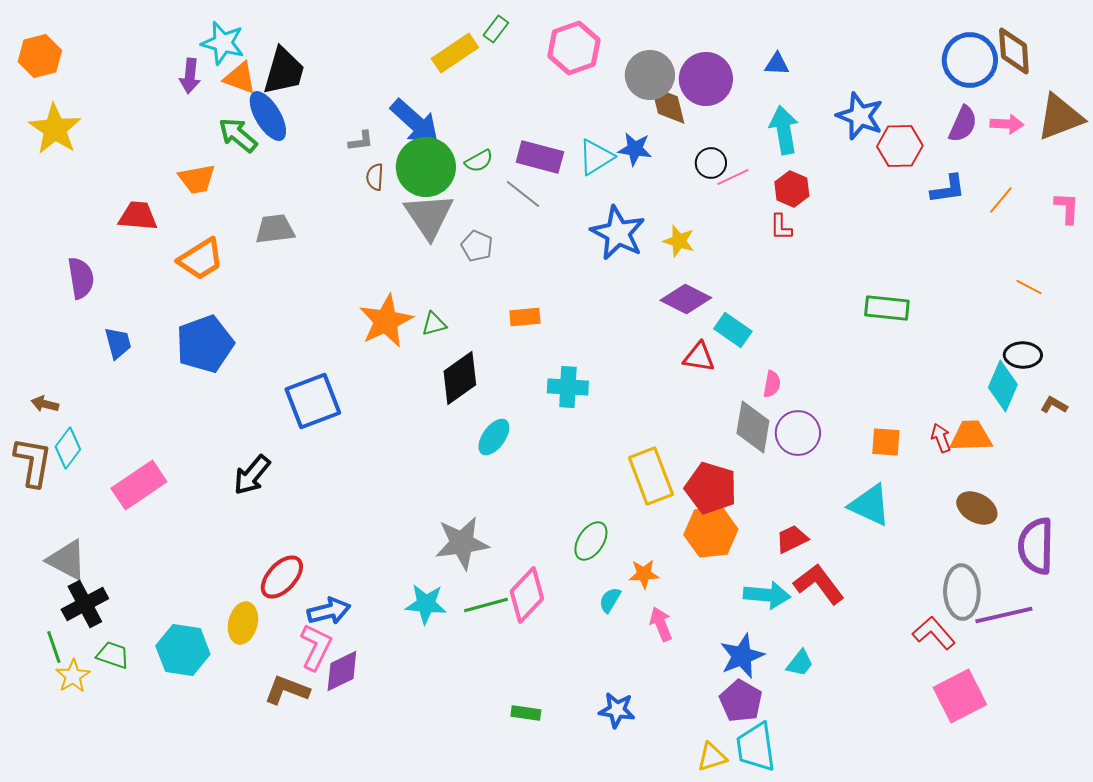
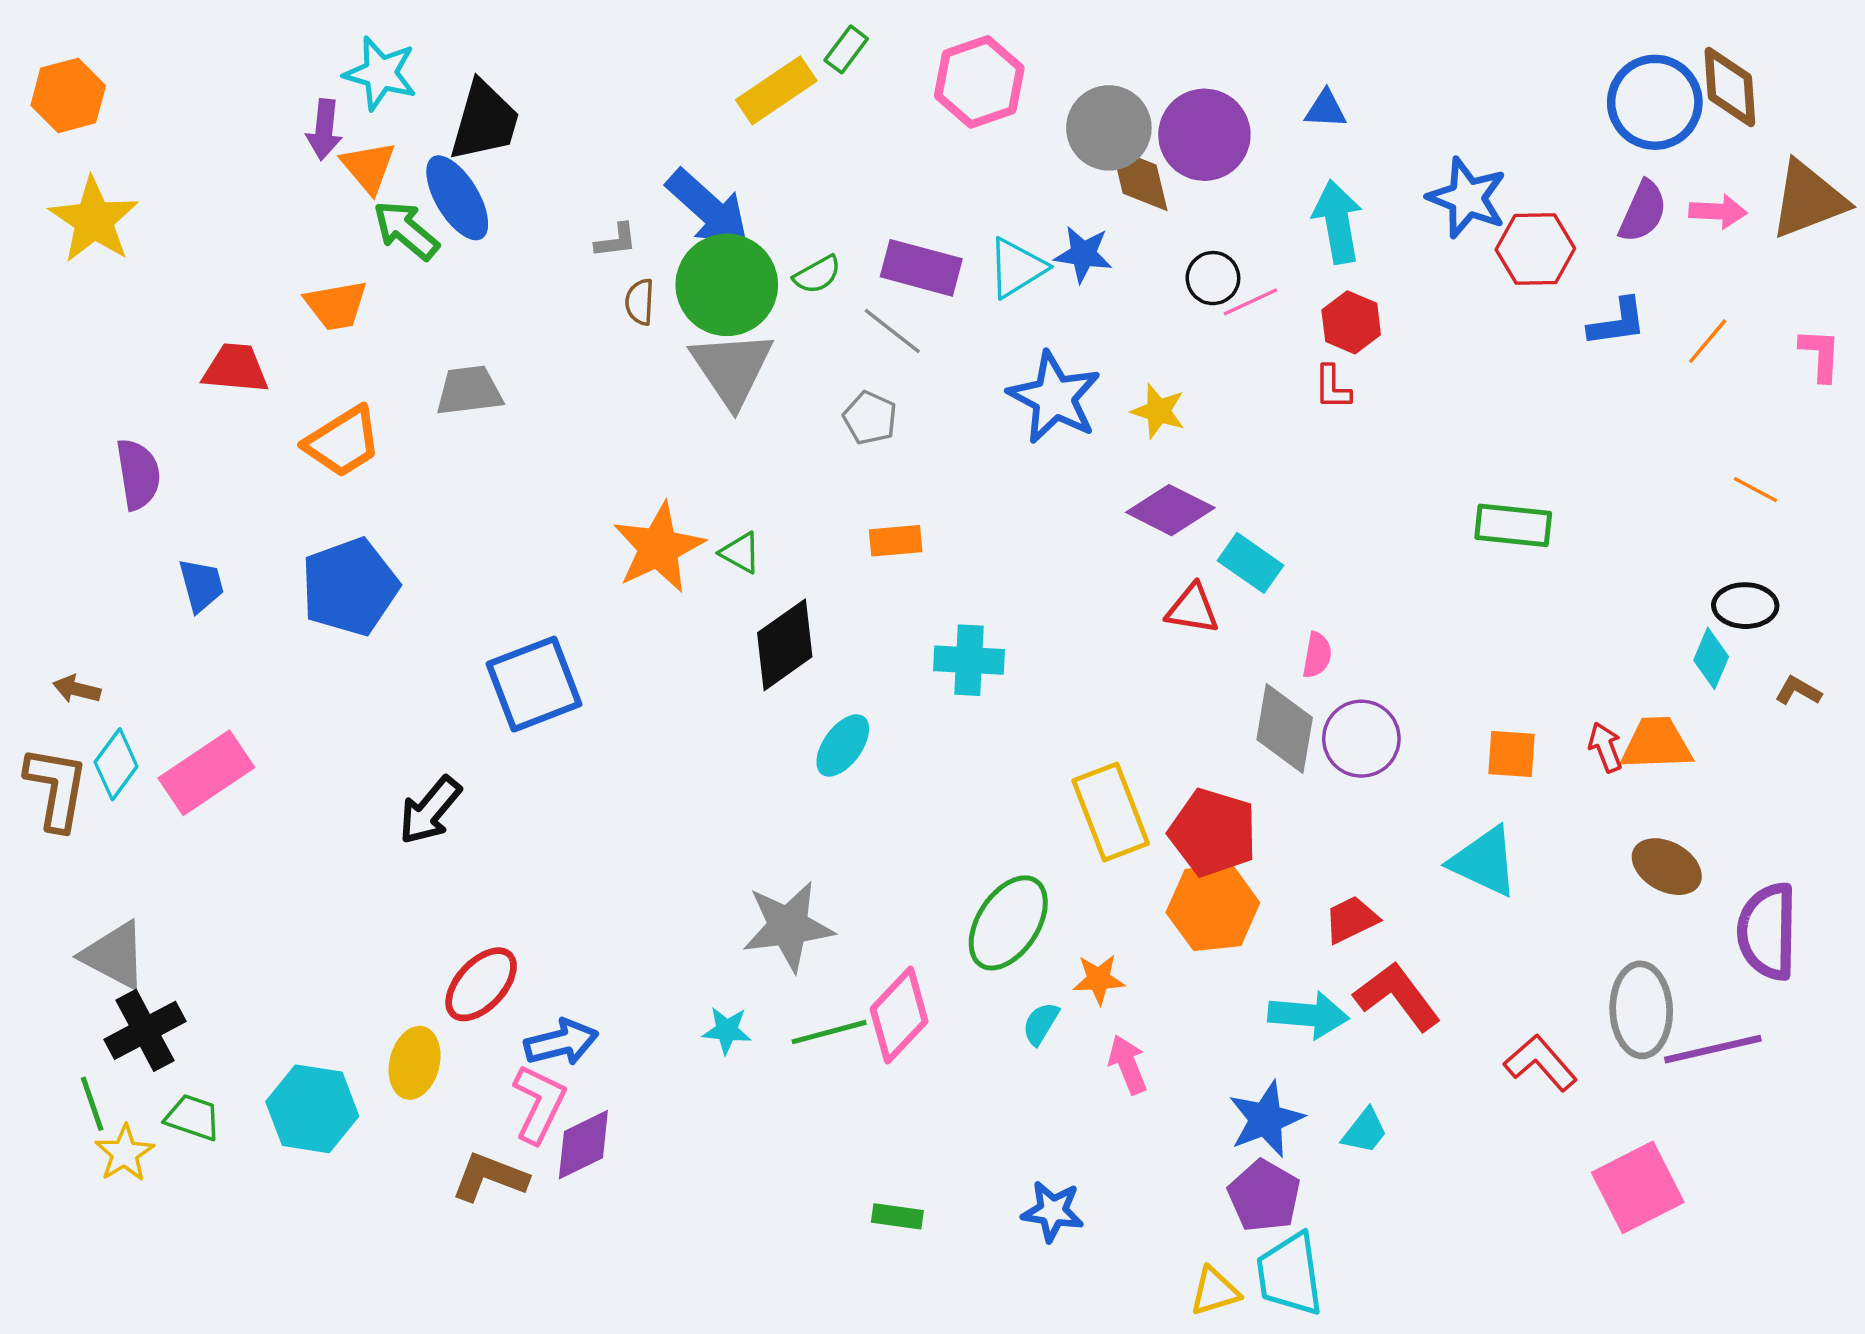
orange triangle: (240, 78) -> (368, 167), moved, turned 30
gray pentagon: (477, 246) -> (870, 418), moved
green triangle: (434, 324) -> (740, 553), turned 44
cyan diamond: (1003, 386) -> (1711, 658), size x0.7
pink rectangle: (139, 485) -> (206, 773), moved
green ellipse: (591, 541) -> (1008, 923), size x1.4
cyan star: (426, 604) -> (727, 1030), size x0.7
red L-shape: (934, 633) -> (1541, 1063), moved

